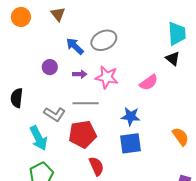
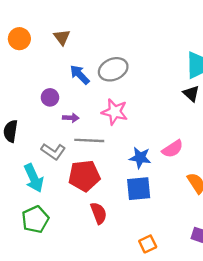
purple arrow: (80, 74) -> (71, 118), moved
pink semicircle: (149, 82) -> (173, 149), moved

